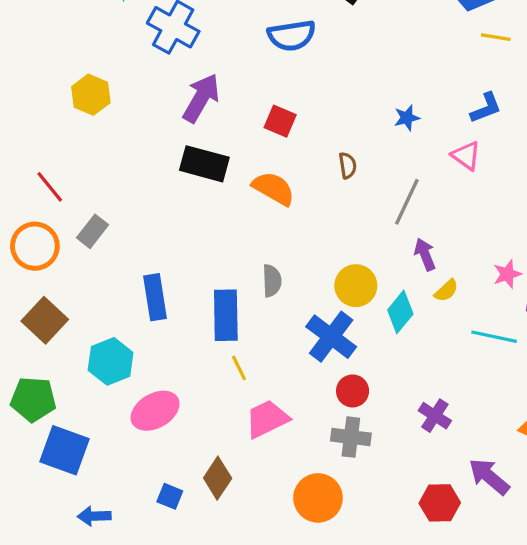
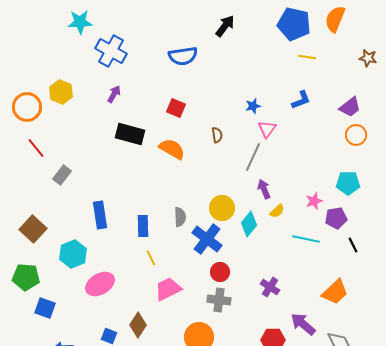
purple arrow: (201, 98) -> (114, 94), moved, size x0.6
pink triangle: (466, 156) -> (267, 129), moved, turned 30
orange circle: (35, 246) -> (27, 107), moved
gray semicircle: (272, 281) -> (180, 217), moved
blue rectangle: (226, 315) -> (143, 226), size x0.7
blue square: (65, 450) -> (45, 308), size x0.7

